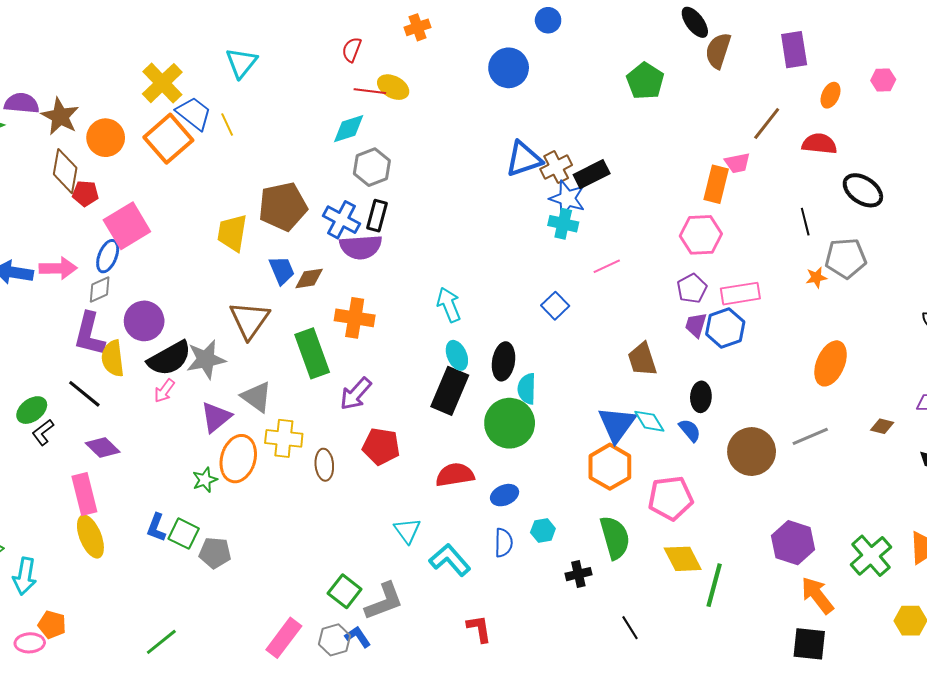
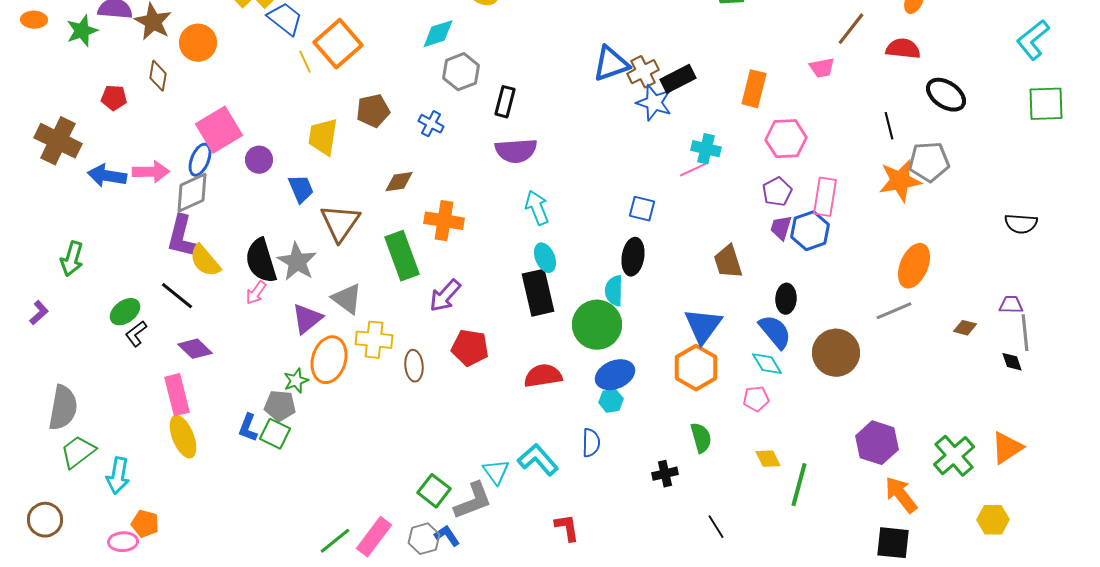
yellow line: (227, 125) -> (305, 62), moved
orange square: (168, 139) -> (338, 44), moved
brown diamond: (65, 171) -> (158, 76), size x0.7
orange rectangle: (716, 184) -> (754, 89), moved
red pentagon: (85, 193) -> (114, 98), moved
brown pentagon: (283, 207) -> (373, 111), size x0.7
black rectangle: (377, 216) -> (505, 102), moved
blue cross: (342, 220) -> (431, 124), size x0.7
cyan cross: (563, 224) -> (706, 149), moved
purple semicircle: (361, 247) -> (516, 151), moved
blue trapezoid: (282, 270) -> (301, 189), moved
orange star: (816, 277) -> (900, 181), size x2.0
gray diamond: (100, 290) -> (192, 193), size x1.5
pink rectangle: (740, 294) -> (825, 197), turned -72
blue square: (555, 306) -> (642, 209), turned -32
purple circle: (144, 321) -> (259, 160), moved, size x0.7
yellow semicircle: (113, 358) -> (205, 261), turned -33
black semicircle: (169, 358) -> (261, 261), turned 102
gray star: (206, 359) -> (297, 262), turned -30
black ellipse: (503, 361) -> (633, 257), moved
black rectangle: (450, 391) -> (538, 293), turned -36
cyan diamond: (649, 421) -> (767, 364), moved
blue semicircle: (690, 430) -> (775, 332), size x1.5
gray line: (810, 436) -> (894, 311), moved
blue ellipse: (505, 495) -> (615, 375), moved, size x1.4
pink pentagon: (671, 498) -> (756, 399), size x0.6
cyan triangle: (407, 530) -> (496, 472), moved
cyan hexagon: (543, 530) -> (611, 401), moved
green semicircle: (615, 538) -> (701, 438), size x0.7
gray pentagon: (215, 553) -> (280, 406), moved
yellow diamond: (683, 559) -> (768, 459), size x0.7
green line: (161, 642) -> (335, 541), moved

